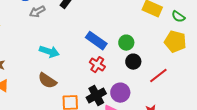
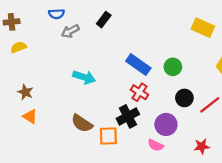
black circle: (133, 62) -> (184, 98), moved
brown semicircle: (47, 81) -> (82, 123), moved
black cross: (96, 96) -> (128, 116), moved

